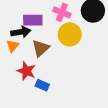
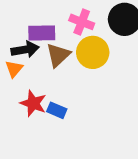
brown triangle: (41, 48) -> (58, 55), moved
blue rectangle: (42, 85) -> (57, 110), moved

